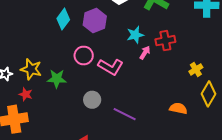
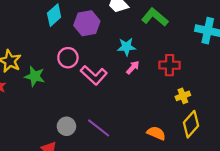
red cross: (165, 41) -> (169, 65), moved
gray circle: (92, 100) -> (66, 126), moved

